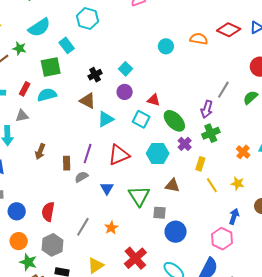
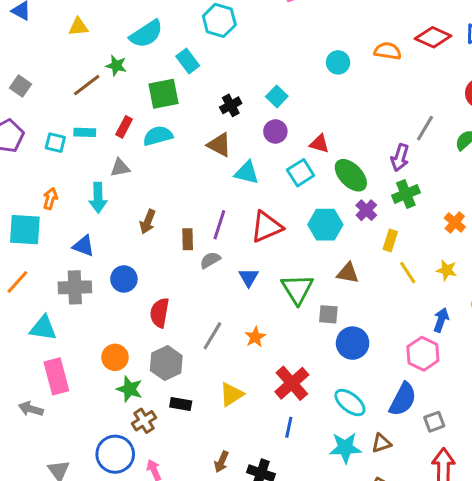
cyan triangle: (106, 119) -> (247, 173), turned 42
cyan square: (141, 119) -> (301, 173), turned 30
blue circle: (17, 211) -> (124, 279), moved

